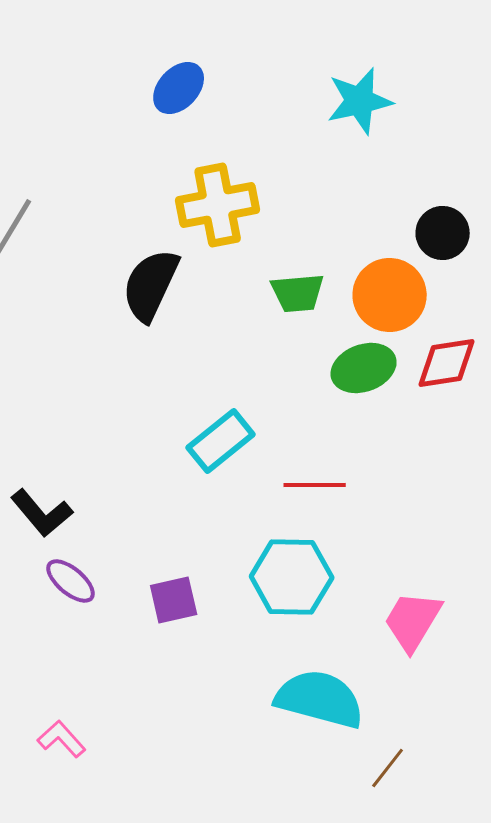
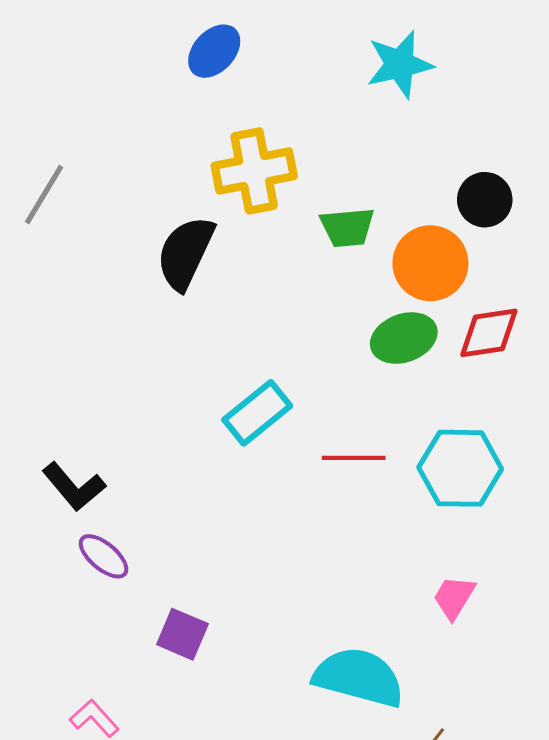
green trapezoid: (298, 293) -> (347, 227), moved
cyan hexagon: (292, 577) -> (460, 468), moved
purple square: (174, 600) -> (182, 634), moved, turned 36
pink trapezoid: (413, 621) -> (454, 597), size x0.7

